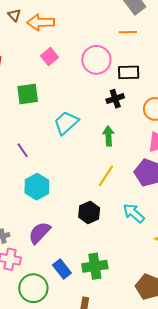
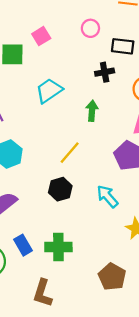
pink square: (49, 57) -> (41, 36), moved
pink circle: (96, 60) -> (90, 28), size x0.6
yellow line: (106, 176) -> (70, 153), moved

